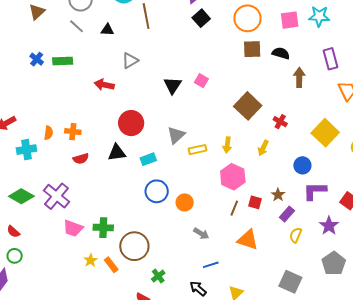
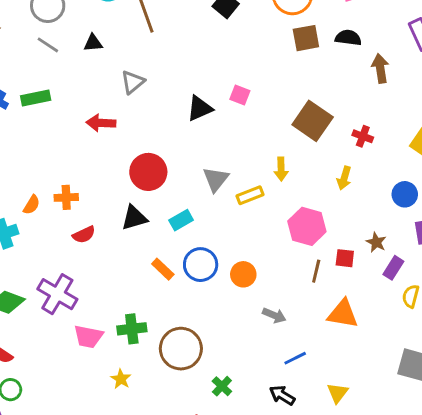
black triangle: (173, 85) -> (200, 108), turned 42
orange semicircle: (48, 133) -> (32, 205), turned 32
yellow arrow: (227, 145) -> (281, 169), moved
orange rectangle: (111, 265) -> (163, 269), moved

